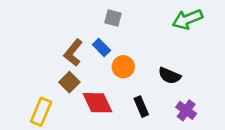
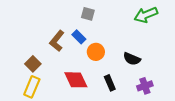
brown square: (69, 82) -> (33, 64), moved
purple cross: (186, 110) -> (145, 86), turned 35

